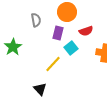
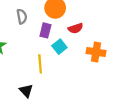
yellow line: (53, 64) -> (40, 64), turned -48

